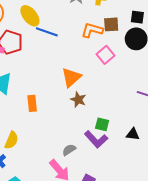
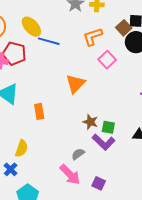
brown square: (111, 24) -> (124, 28), moved, turned -35
orange L-shape: (92, 30) -> (93, 37), turned -30
brown star: (78, 100) -> (90, 122), moved

